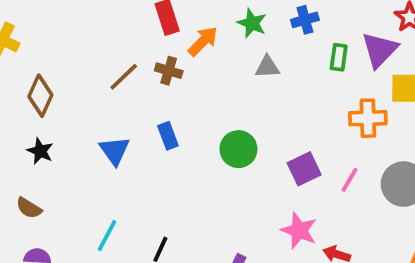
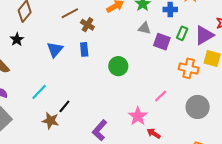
brown cross: (169, 71) -> (87, 25), moved
purple square: (304, 169) -> (162, 42), moved, turned 30
pink line: (349, 180) -> (161, 96), moved

